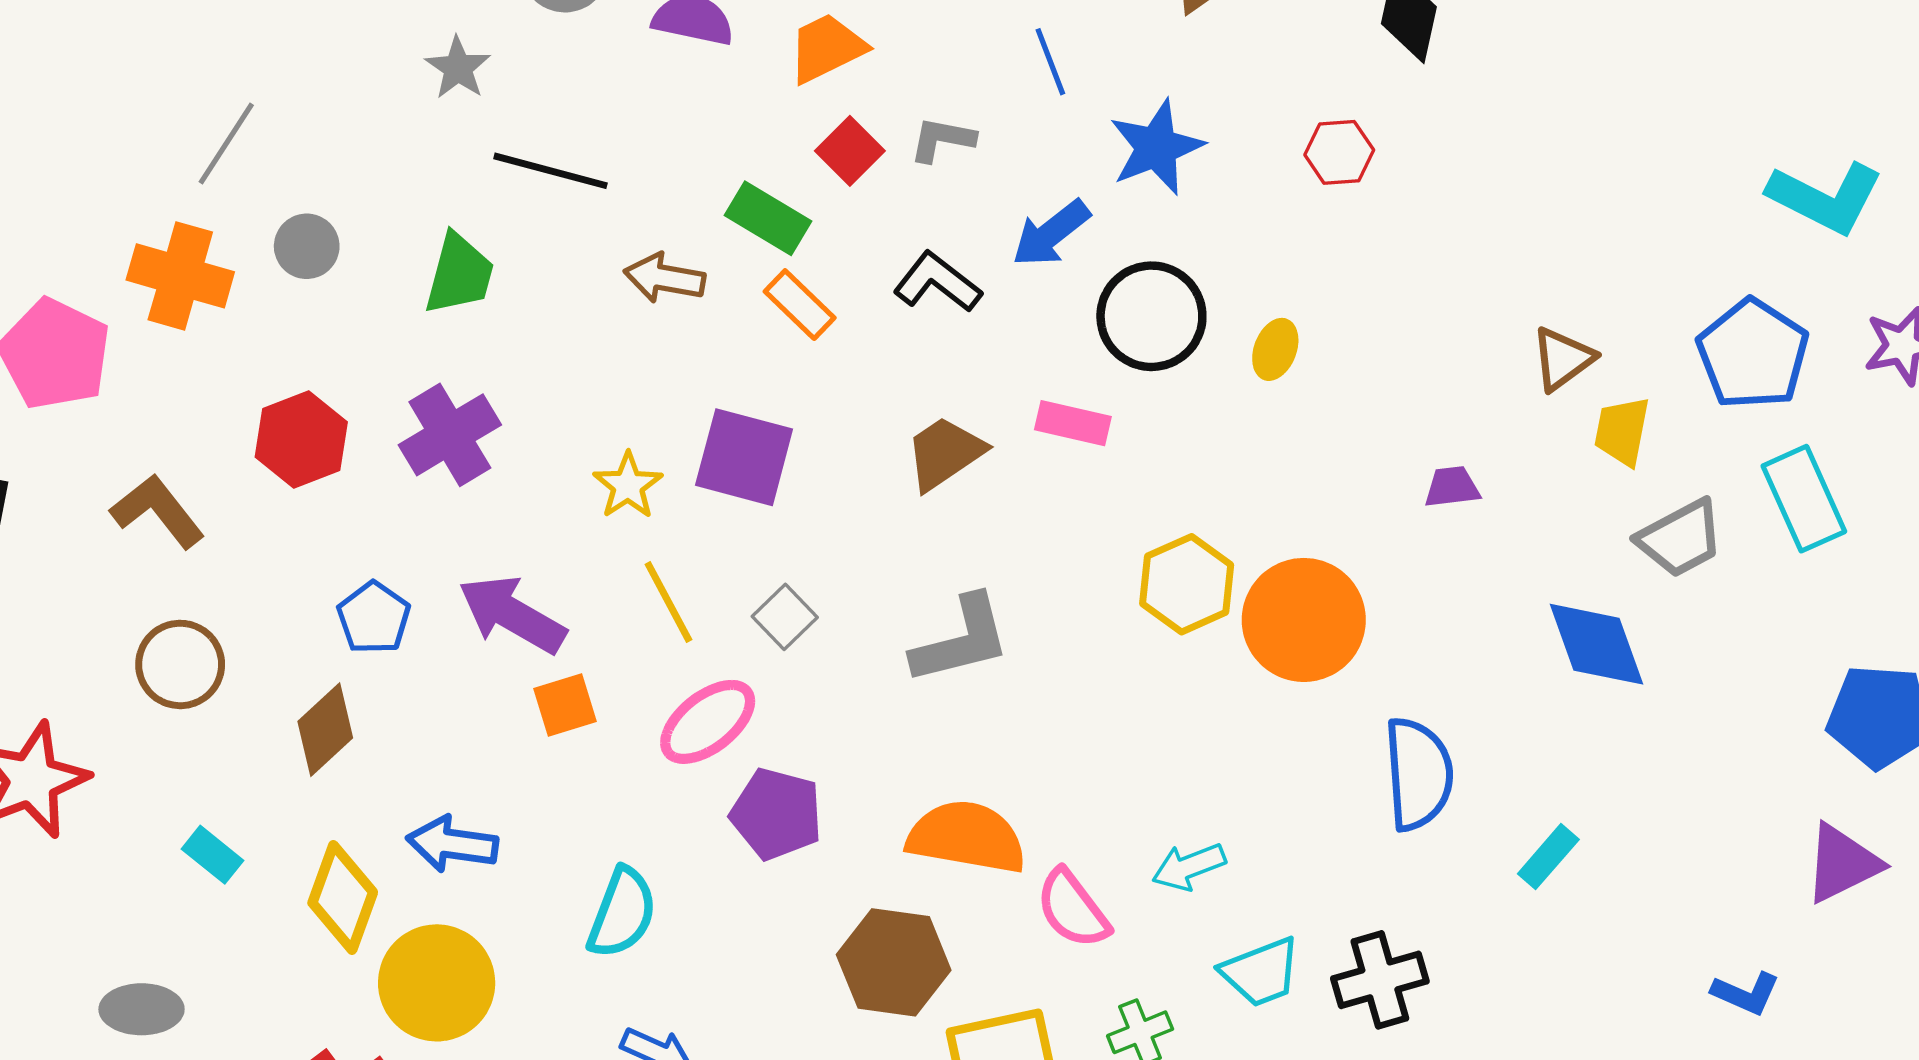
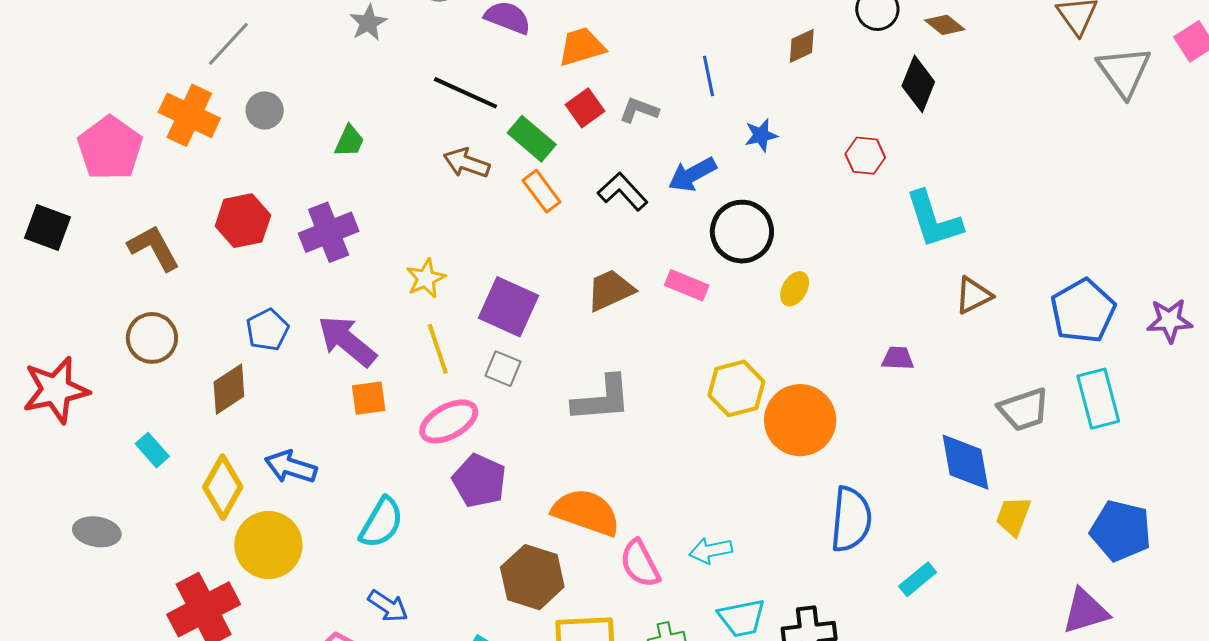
blue star: (1156, 147) -> (761, 135), size x0.6
black line: (551, 171) -> (466, 93), moved
cyan L-shape: (1825, 198) -> (934, 220), moved, turned 36
green trapezoid: (459, 274) -> (349, 141), size x0.7
yellow ellipse: (1275, 349) -> (795, 289), moved
yellow trapezoid: (1622, 431) -> (1013, 516), moved
purple square: (744, 457) -> (509, 307), moved
gray square: (785, 617) -> (503, 369), turned -33

